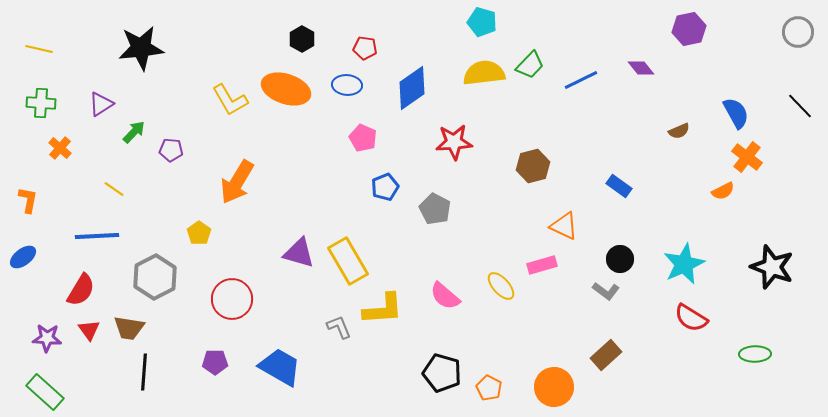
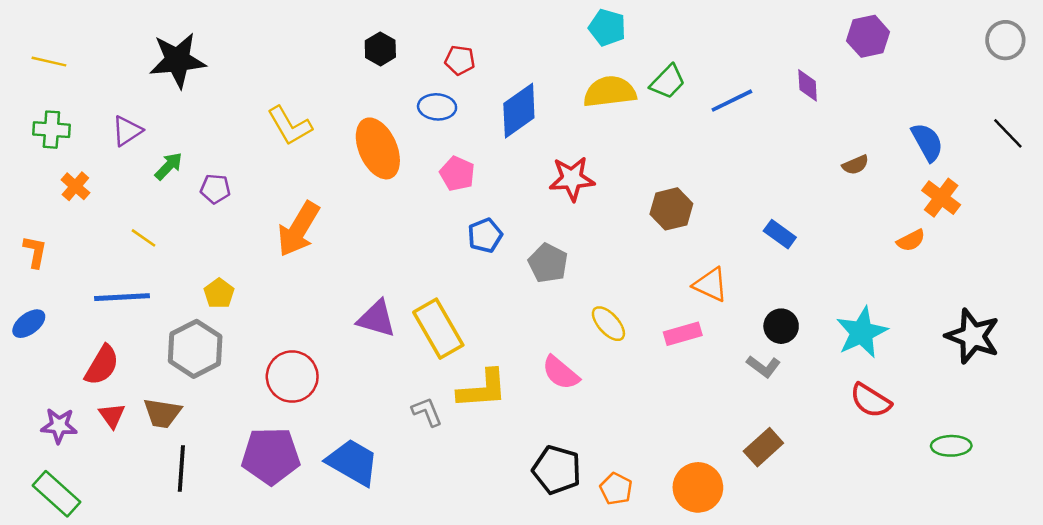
purple diamond: (641, 68) -> (808, 85), turned 36
orange ellipse: (286, 89) -> (378, 148), moved, turned 48
yellow pentagon: (199, 233) -> (219, 293), moved
yellow ellipse: (501, 286) -> (608, 324), moved
purple pentagon: (215, 362) -> (271, 456), size x1.8

